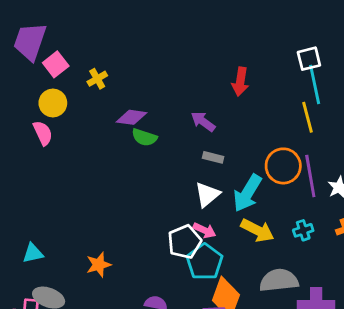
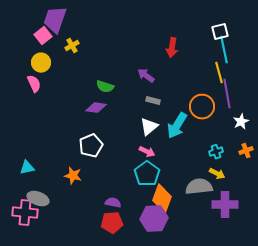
purple trapezoid: (30, 41) -> (55, 20), moved
purple diamond: (132, 117) -> (96, 108), moved
purple line: (310, 176) -> (227, 94), moved
yellow arrow: (257, 230) -> (217, 174), moved, size x0.7
white pentagon: (184, 242) -> (91, 146), moved
orange star: (99, 265) -> (73, 176), turned 30

